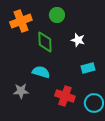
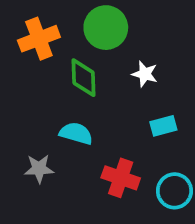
green circle: (57, 15) -> (106, 28), size x1.5

